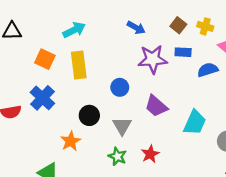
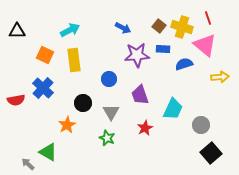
yellow cross: (205, 26) -> (182, 27), size x1.5
purple trapezoid: (156, 106) -> (140, 95), turned 30
red star: (150, 154) -> (145, 128), moved

